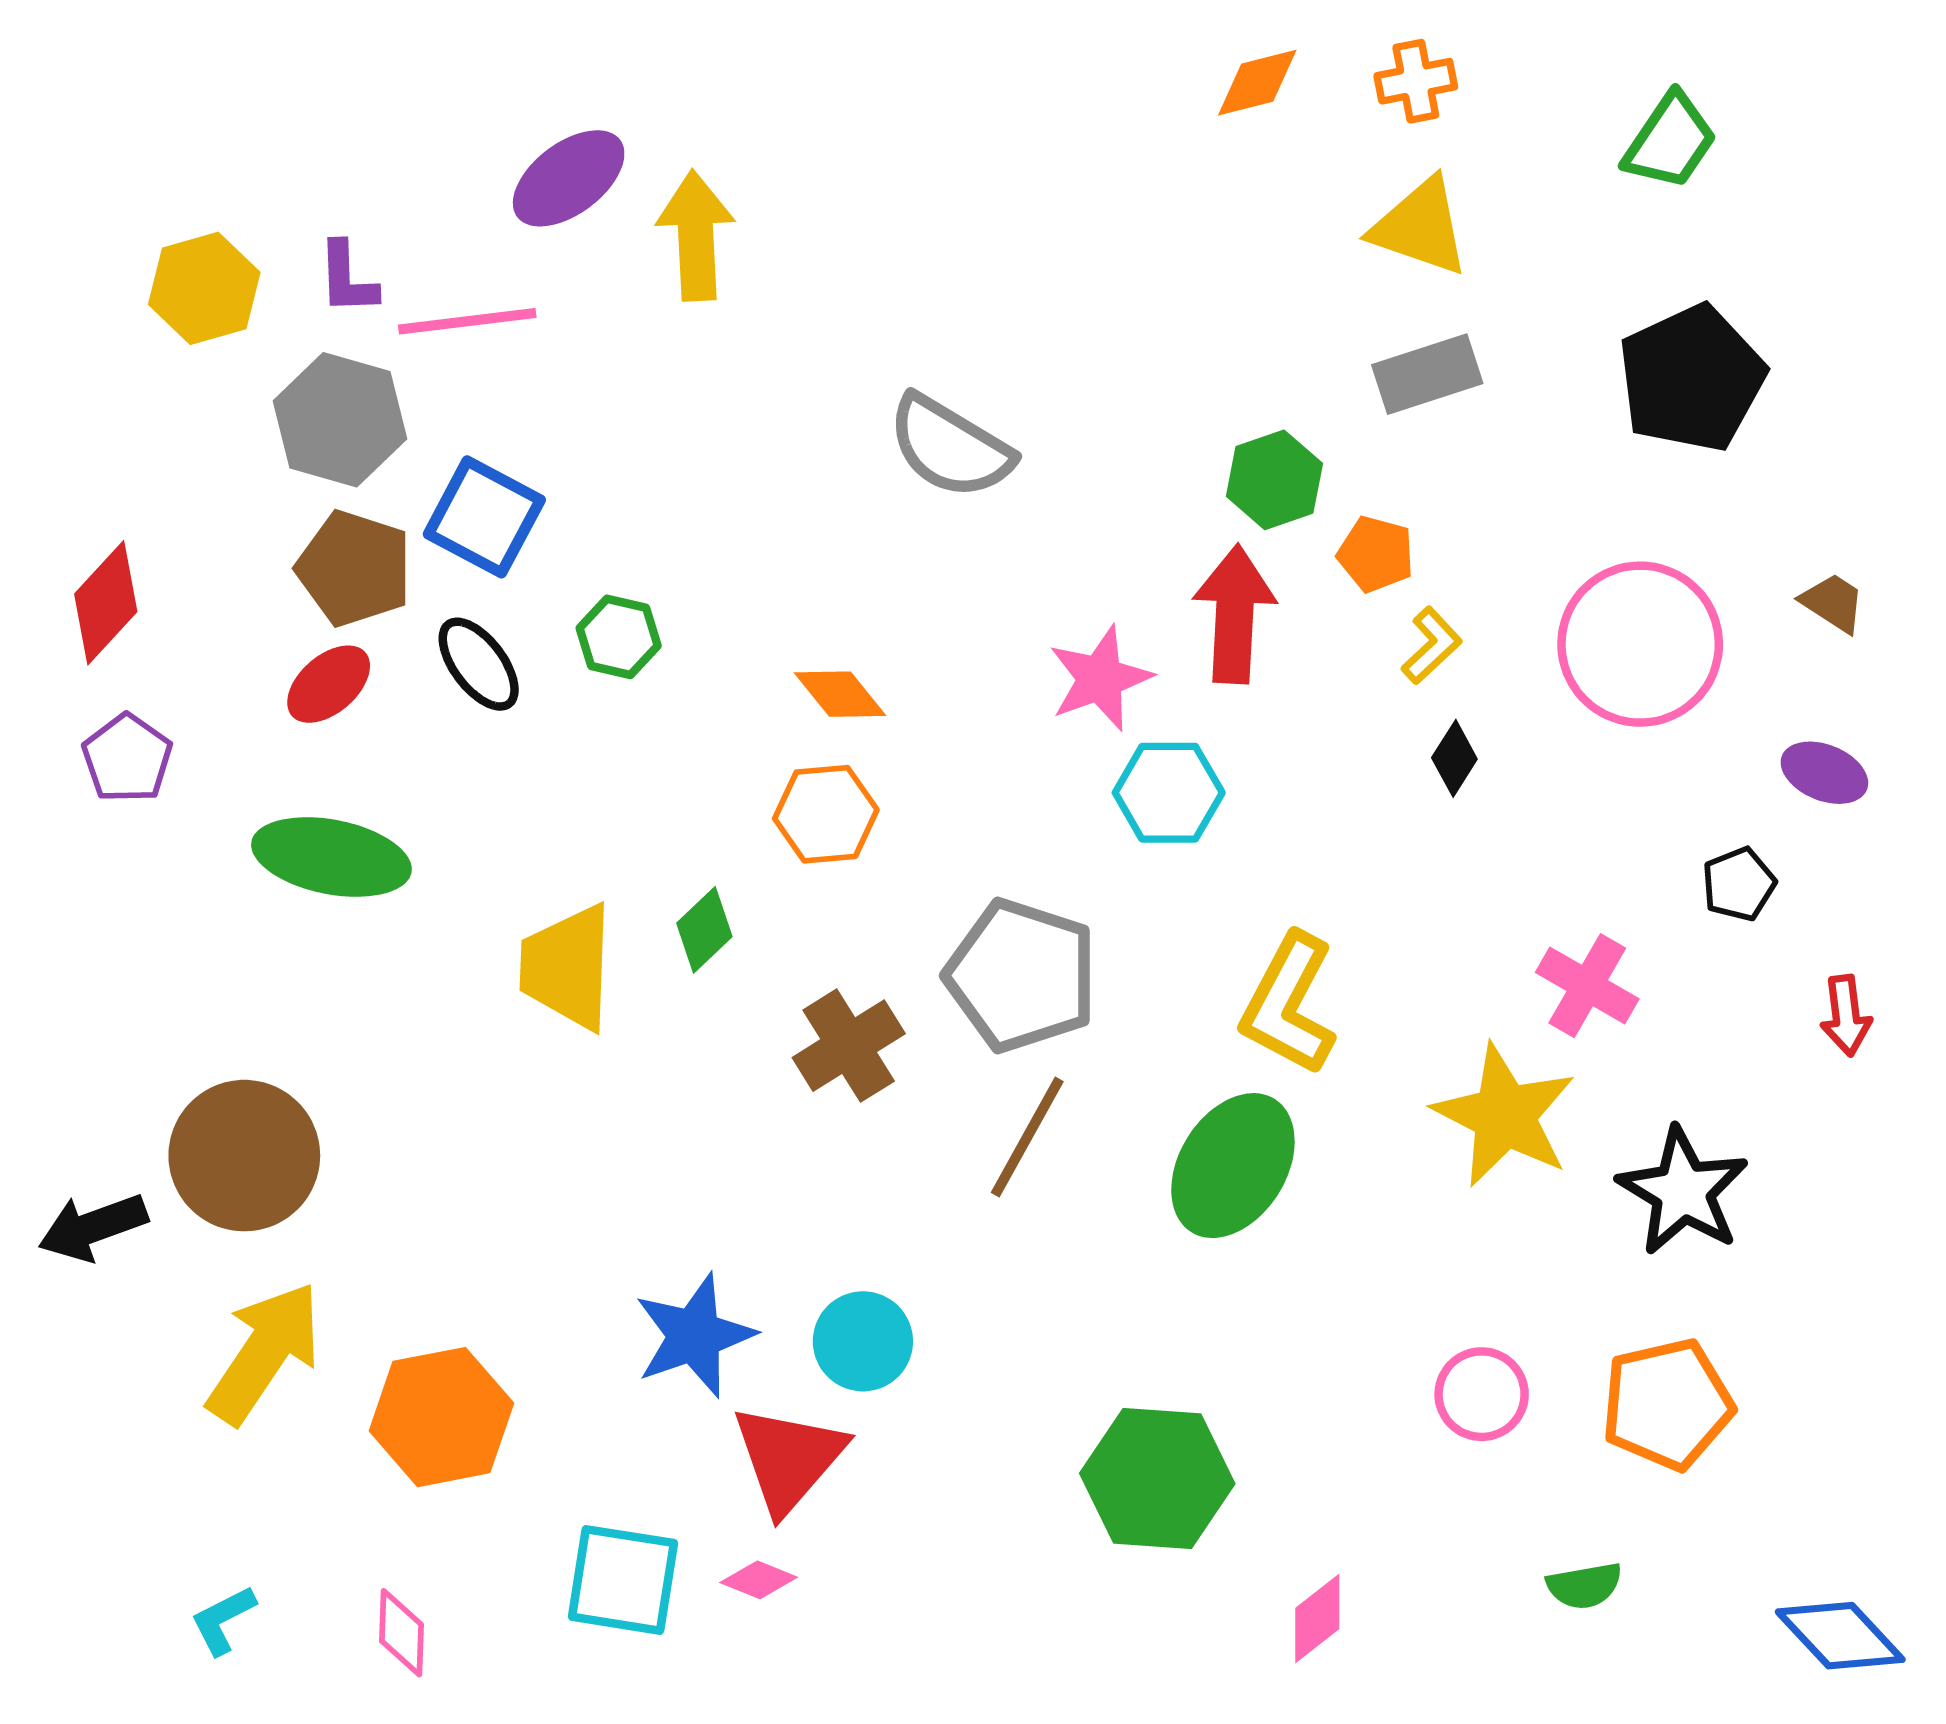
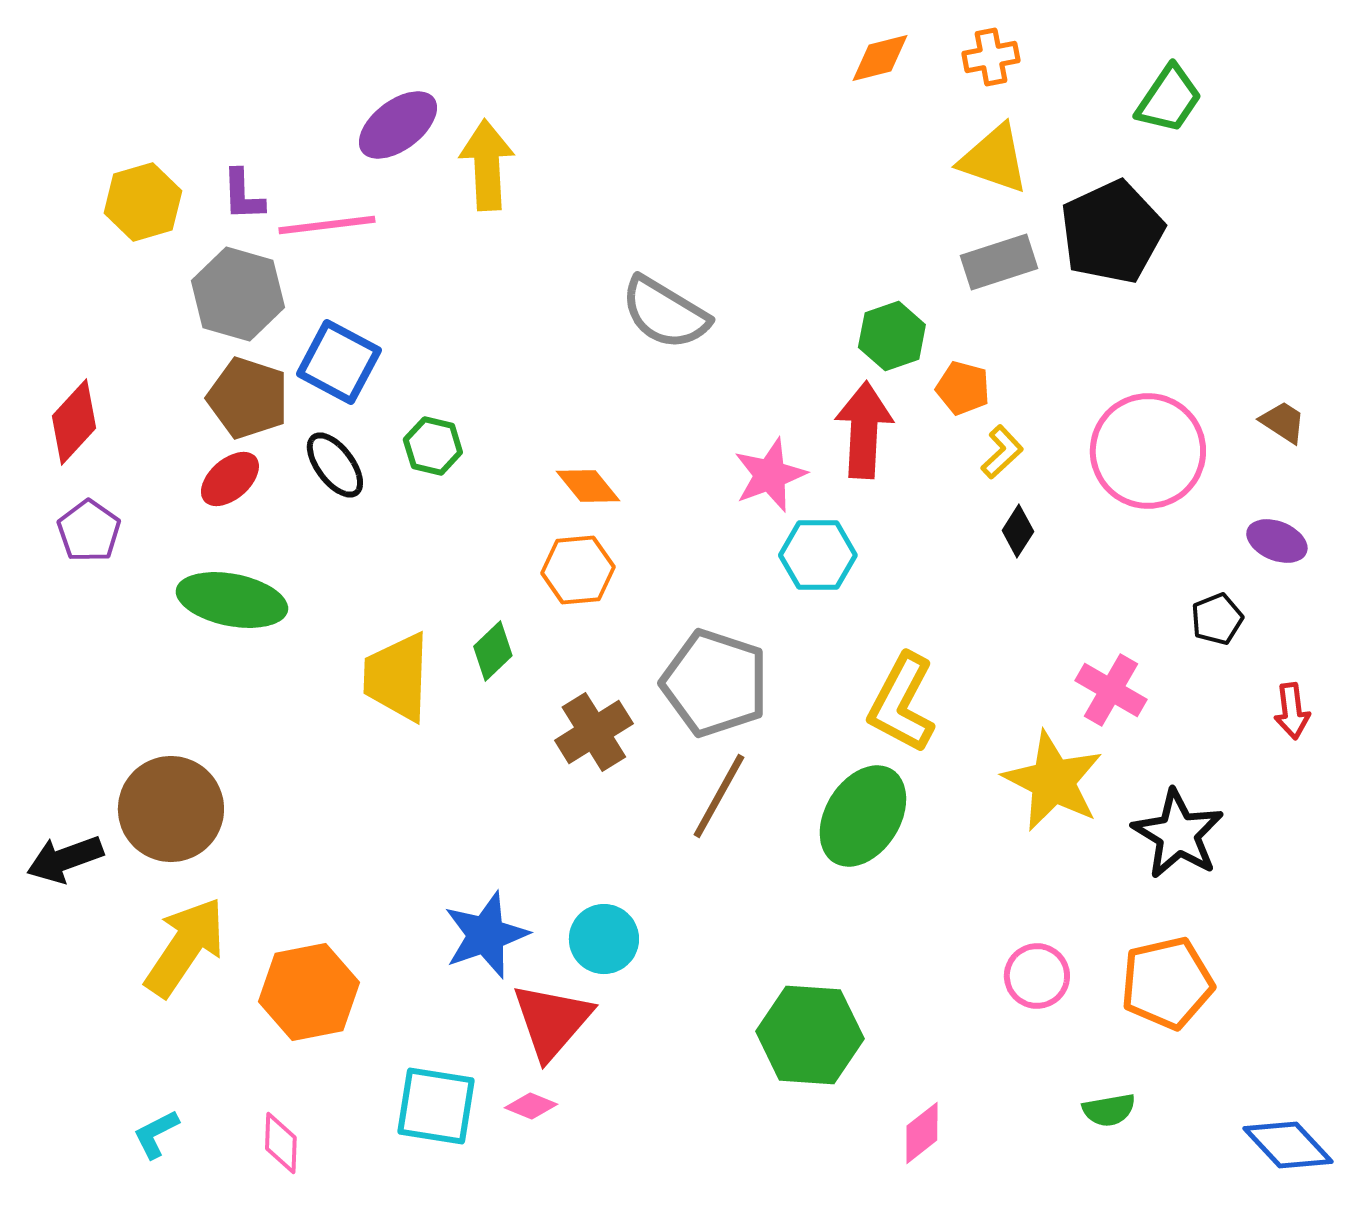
black pentagon: (1692, 378) -> (1112, 232), moved

